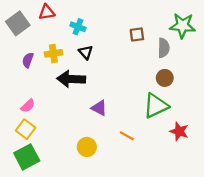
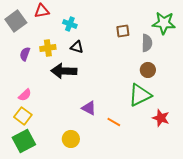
black triangle: (86, 52) -> (77, 47), turned -32
purple triangle: (99, 108) -> (89, 108), moved
yellow circle: (87, 147) -> (71, 139), moved

